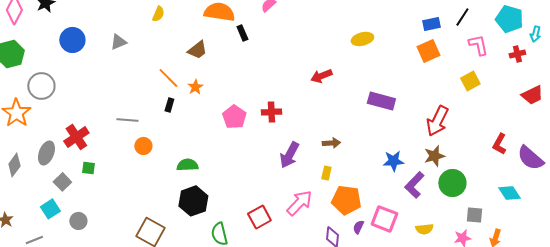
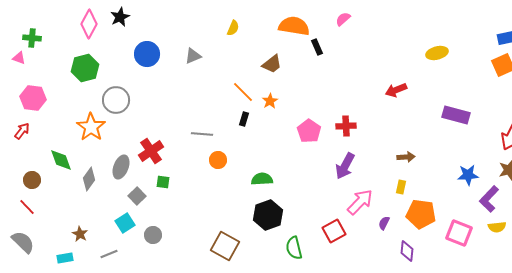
purple arrow: (289, 155) -> (345, 166), moved
pink arrow: (299, 203) -> (360, 202), moved
purple semicircle: (358, 227) -> (384, 223), moved
yellow semicircle: (424, 229) -> (497, 227), moved

